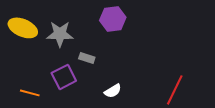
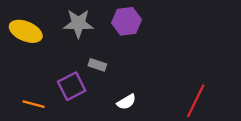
gray star: (60, 34) -> (78, 24), moved

